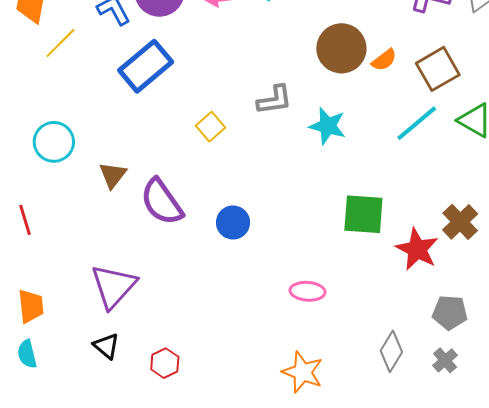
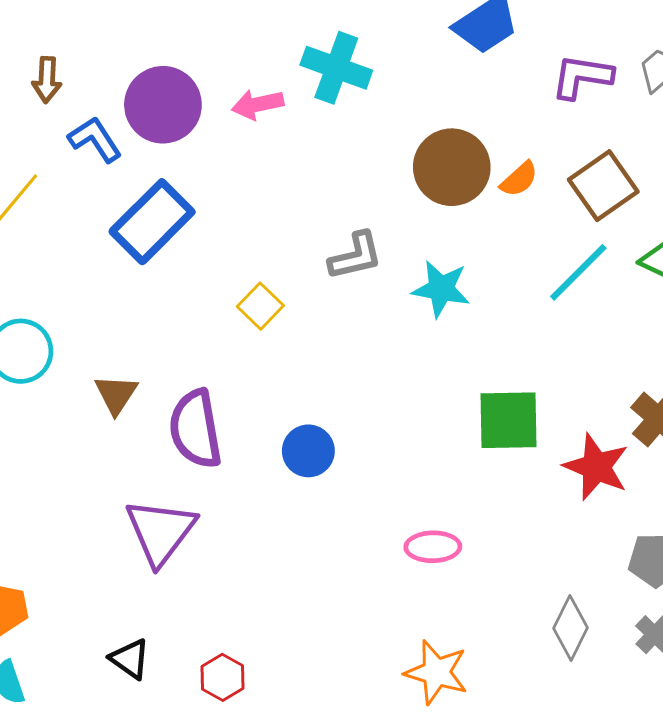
purple semicircle: (162, 202) -> (195, 429), turned 30
purple triangle: (114, 286) -> (161, 532), moved

